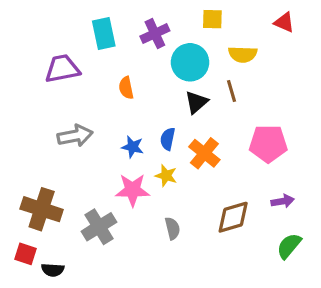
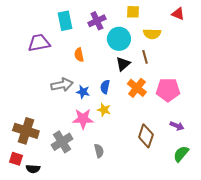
gray arrow: (75, 136) -> (62, 85), moved
orange cross: (204, 153) -> (137, 88), moved
purple arrow: (283, 201) -> (177, 126), turned 32
brown diamond: (233, 217) -> (146, 136), turned -55
gray semicircle: (172, 228) -> (99, 151), moved

